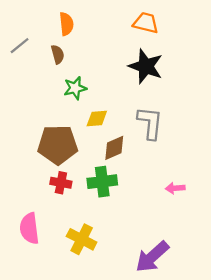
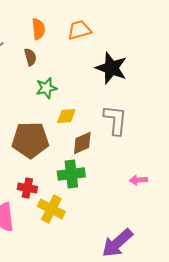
orange trapezoid: (146, 23) -> (79, 30), moved, turned -30
red cross: (61, 183) -> (27, 188), moved
yellow cross: (82, 239) -> (51, 209), moved

